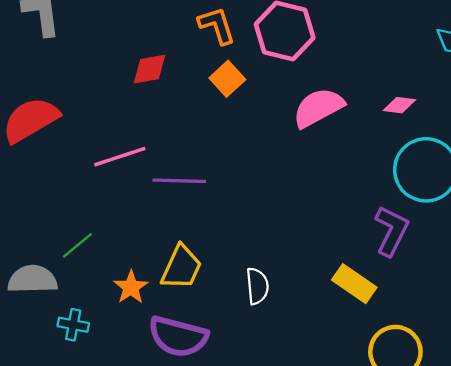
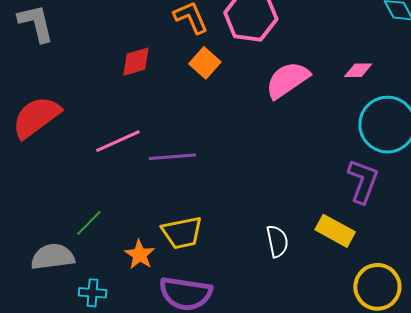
yellow trapezoid: (181, 267) -> (182, 233), turned 60
white semicircle: (257, 286) -> (277, 241), moved

